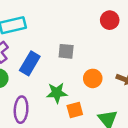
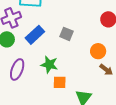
orange circle: (93, 78) -> (98, 51), moved

